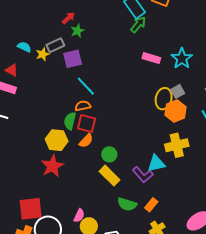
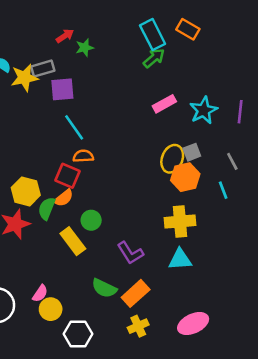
green star: (77, 31) -> (85, 48), moved
yellow star: (43, 54) -> (24, 78), size x1.5
pink rectangle: (151, 58) -> (164, 104), turned -54
orange semicircle: (83, 106) -> (83, 156), moved
green semicircle: (70, 121) -> (47, 208), moved
cyan triangle: (156, 163) -> (180, 259), moved
yellow rectangle: (109, 176) -> (73, 241), moved
orange rectangle: (151, 205) -> (136, 293), size x1.5

